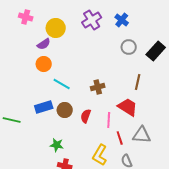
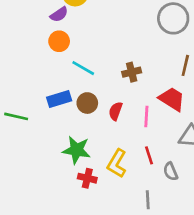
gray circle: (129, 47) -> (173, 18), size x1.5
red line: (120, 138) -> (149, 155), moved
green star: (57, 145) -> (77, 150), size x1.5
yellow L-shape: (100, 155) -> (117, 163), moved

